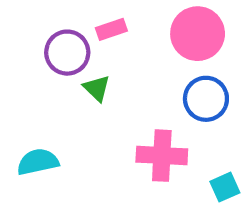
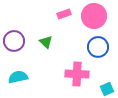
pink rectangle: (111, 29) -> (64, 14), moved
purple circle: (67, 53) -> (14, 41), moved

